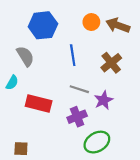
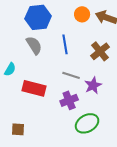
gray semicircle: (25, 56) -> (34, 45), moved

